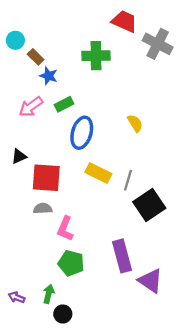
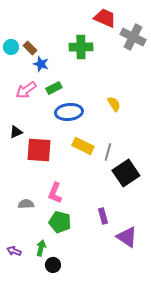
cyan circle: (15, 40) -> (11, 47), moved
blue ellipse: (82, 133) -> (69, 112), turned 68
gray semicircle: (43, 209) -> (26, 204), moved
purple rectangle: (122, 256) -> (103, 216), size x0.6

